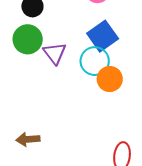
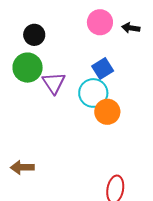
blue square: (103, 36) -> (103, 68), size x0.7

